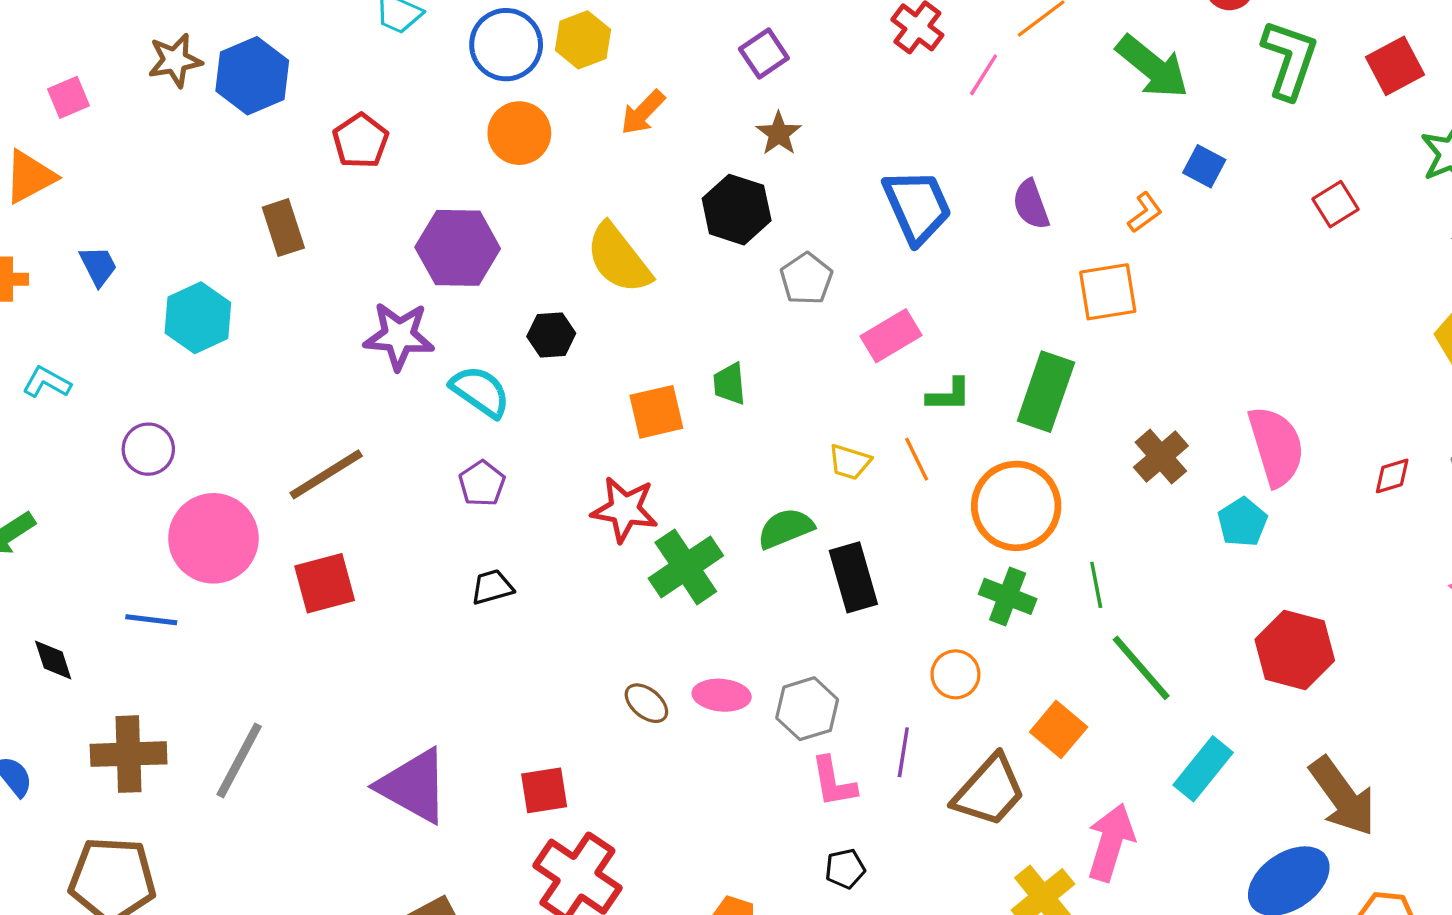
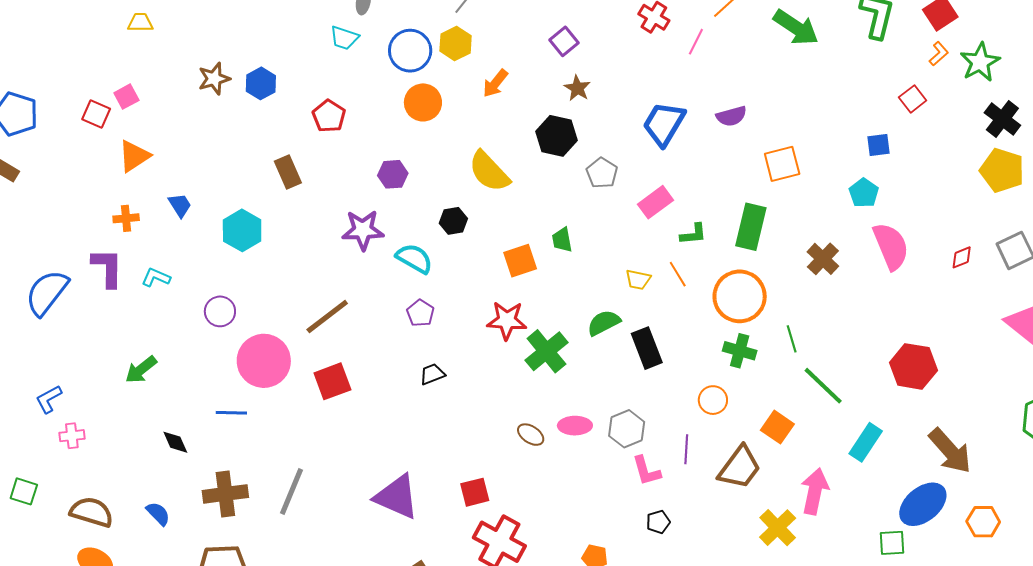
blue hexagon: (252, 76) -> (261, 83), size x0.7
pink square: (69, 97) -> (126, 97), moved
blue square: (1204, 166) -> (879, 145), moved, turned -30
purple semicircle: (1031, 204) -> (731, 116), turned -80
blue trapezoid: (917, 206) -> (664, 124), turned -120
orange L-shape: (1145, 213) -> (939, 54), moved
purple hexagon: (458, 248) -> (393, 174), size x0.6
cyan pentagon: (1242, 522) -> (864, 193), moved

